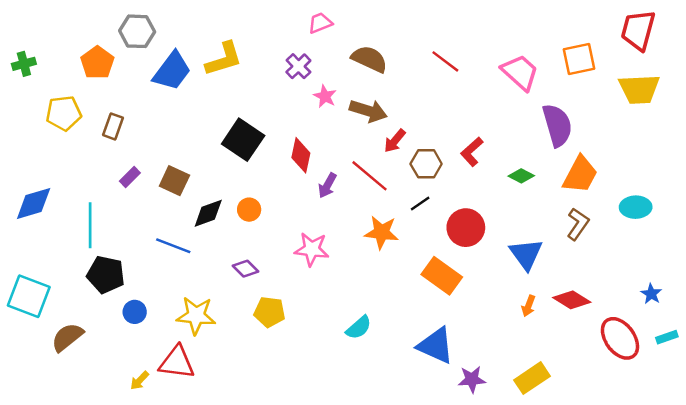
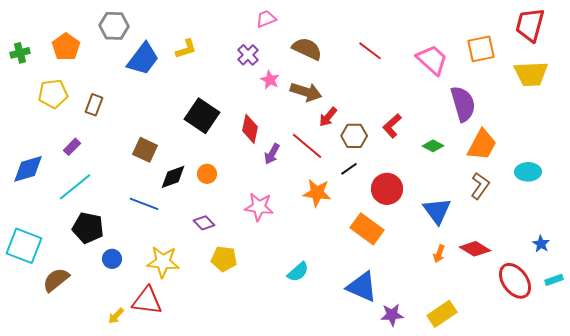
yellow L-shape: (224, 59) -> (186, 49), size x0.7
orange pentagon: (97, 63) -> (66, 47), moved
purple rectangle: (130, 177) -> (72, 147), moved
cyan line: (90, 225) -> (75, 187), turned 51

